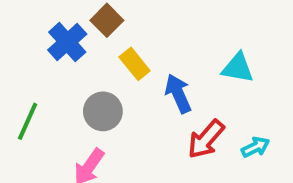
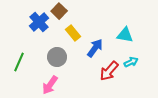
blue arrow: (178, 94) -> (95, 48), turned 60
cyan arrow: (255, 147) -> (131, 62), moved

